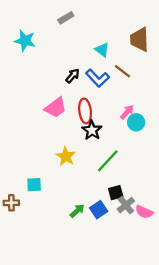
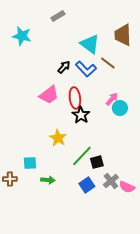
cyan triangle: (102, 50) -> (90, 44), size x1.5
green line: (108, 161) -> (82, 156), moved
black square: (116, 193) -> (97, 162), moved
green arrow: (77, 211) -> (48, 180), moved, turned 48

